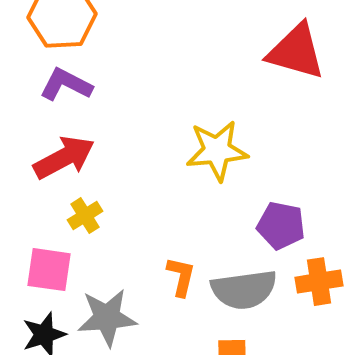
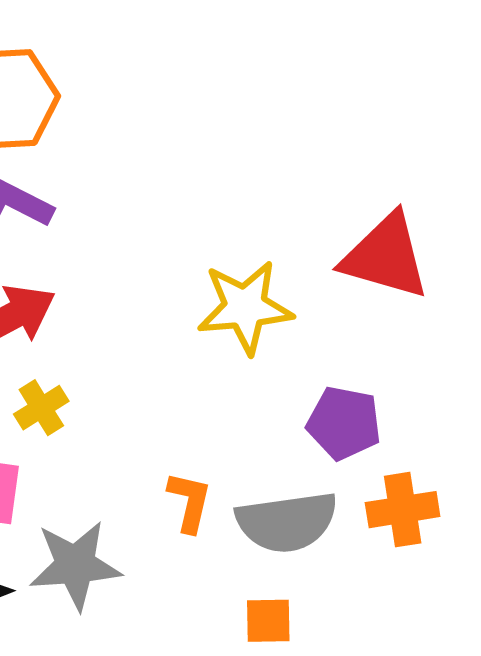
red triangle: (296, 52) -> (386, 256), moved

